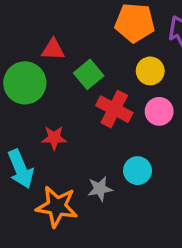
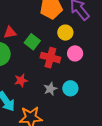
gray star: (100, 189) -> (50, 89), moved

